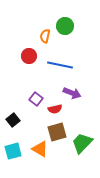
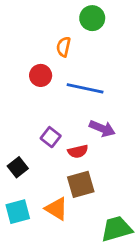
green circle: (65, 26) -> (92, 18), moved
green trapezoid: (82, 143) -> (117, 229), moved, turned 30

